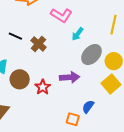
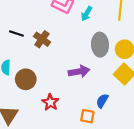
cyan arrow: (78, 34) -> (87, 14), moved
gray ellipse: (91, 55) -> (100, 45), turned -40
red star: (43, 87) -> (50, 102), moved

